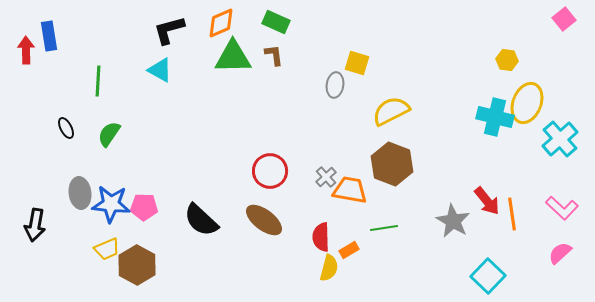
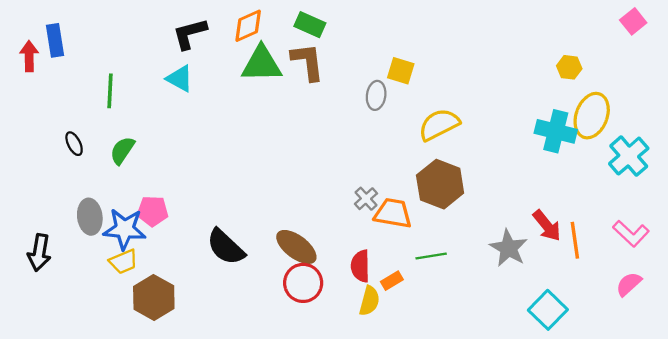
brown L-shape: (274, 55) -> (308, 62), size x1.6
red circle: (270, 171) -> (303, 283), moved
pink pentagon: (144, 207) -> (153, 211), moved
yellow trapezoid: (107, 249) -> (123, 262), moved

